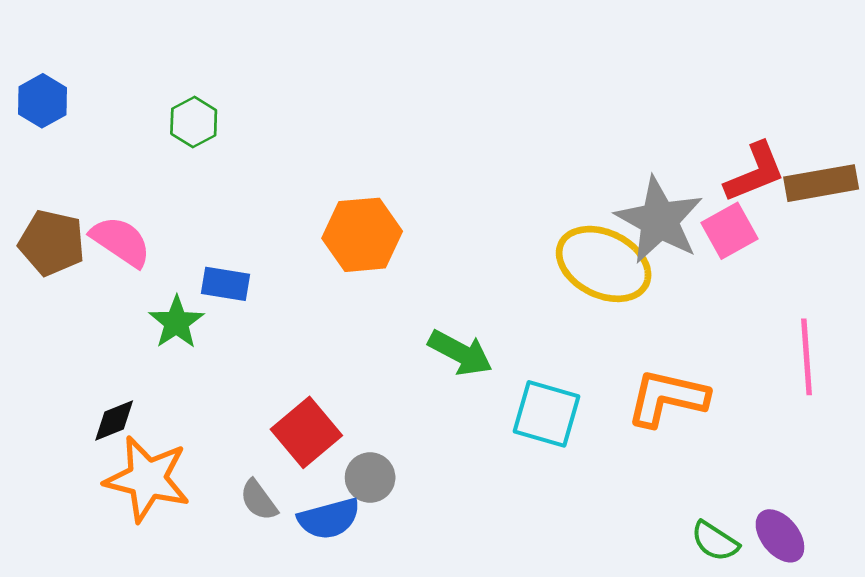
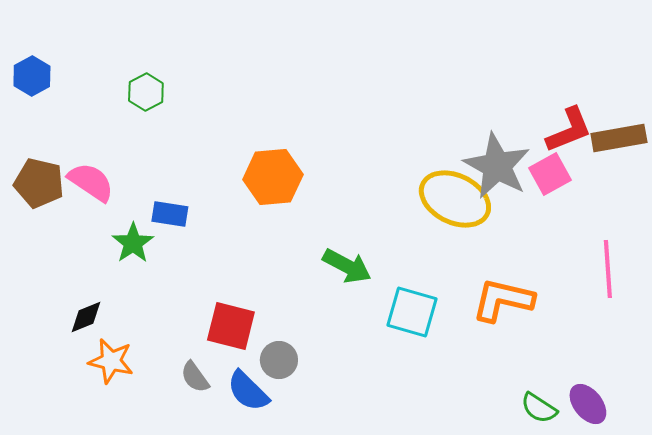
red square: (306, 432) -> (231, 326), turned -36
orange star: (147, 479) -> (111, 361), size x0.7
blue semicircle: (329, 519) -> (248, 391), turned 60

